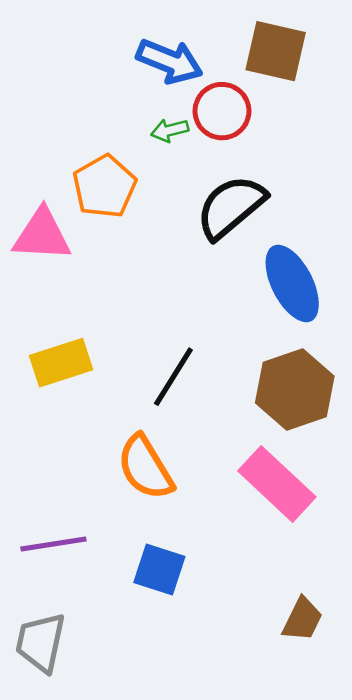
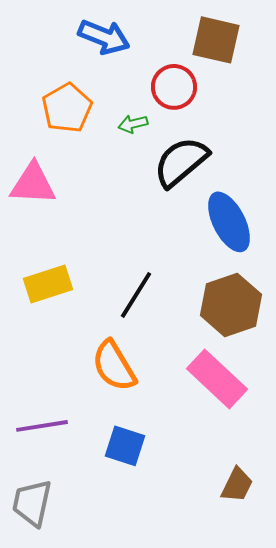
blue arrow: (170, 61) -> (104, 37), moved
green arrow: (170, 130) -> (133, 124), moved
orange pentagon: (104, 186) -> (67, 108), moved

